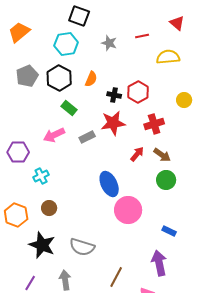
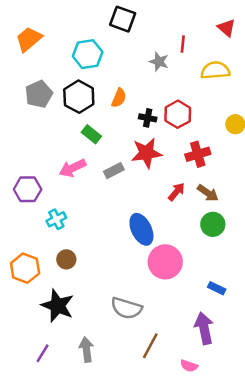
black square: (79, 16) -> (123, 19), moved
red line: (142, 36) -> (183, 44), turned -72
gray star: (109, 43) -> (159, 62), moved
gray semicircle: (82, 247) -> (126, 308), moved

